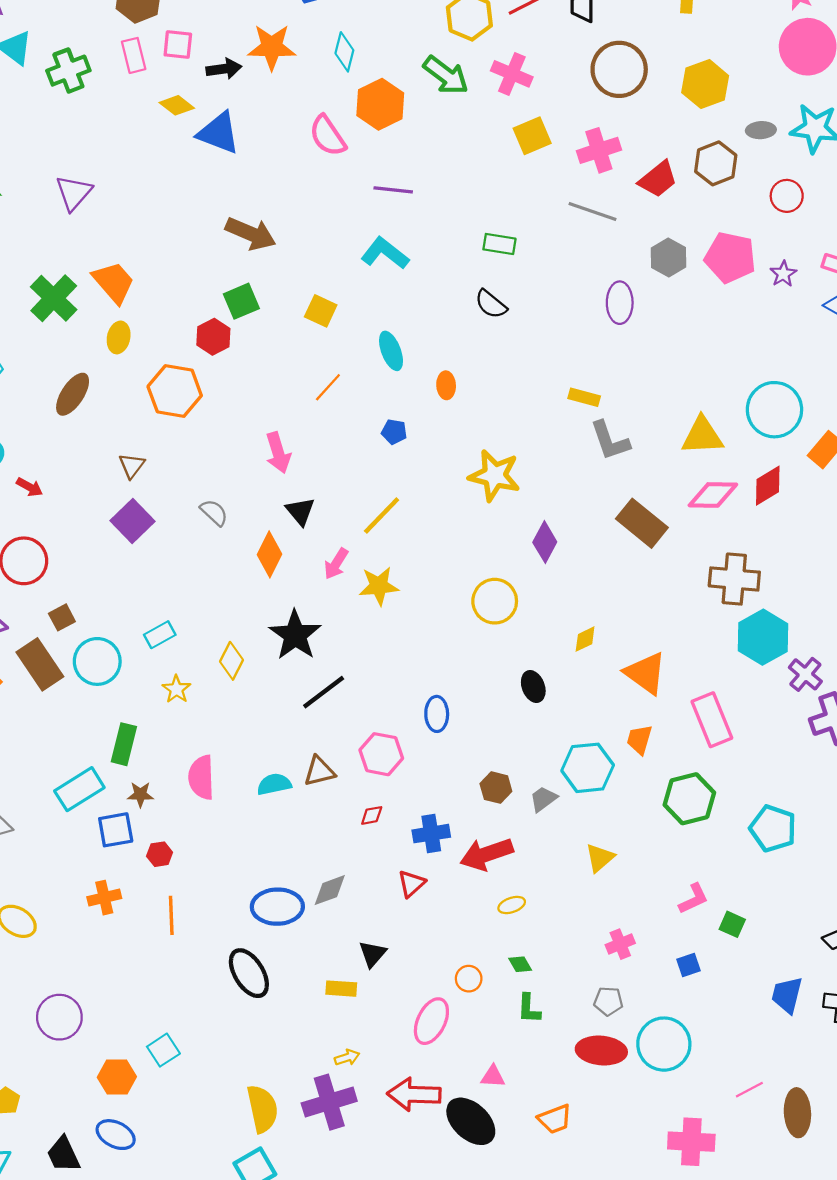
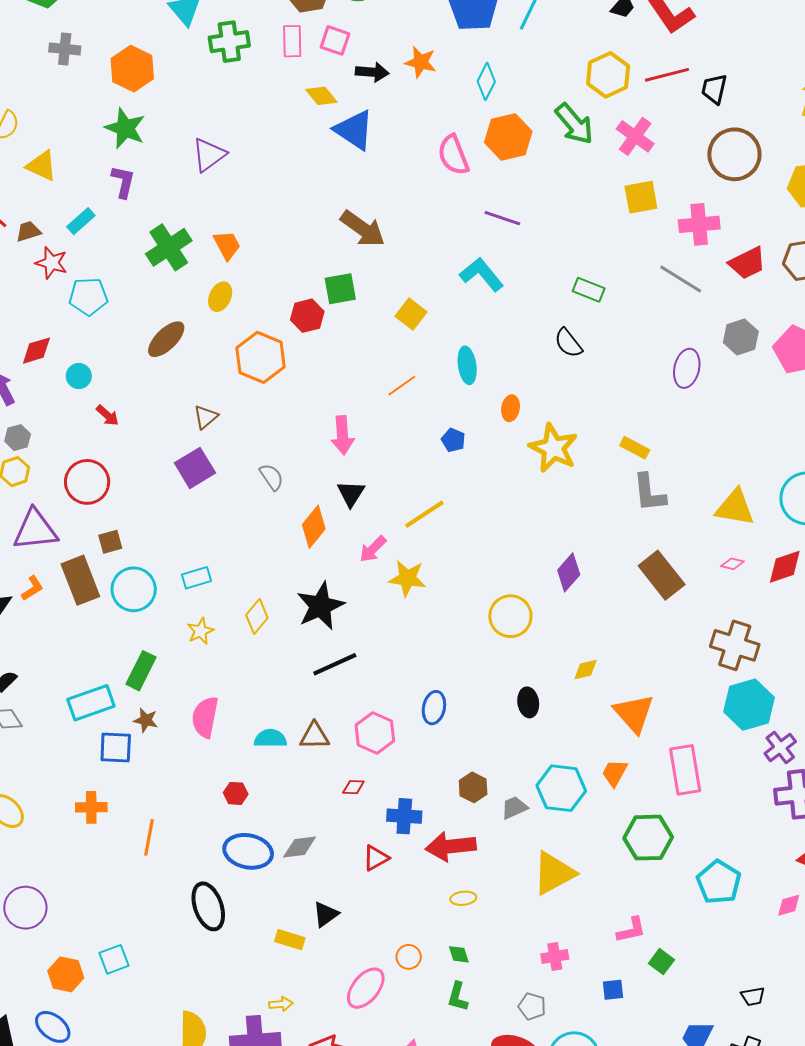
orange star: (272, 47) -> (421, 62), size x0.7
orange trapezoid: (114, 282) -> (227, 245), size x0.7
yellow star: (494, 475) -> (553, 448), moved
pink diamond: (713, 495) -> (732, 564), size x0.5
red hexagon: (160, 854) -> (236, 793), moved
yellow triangle: (600, 858) -> (554, 873), size x1.6

